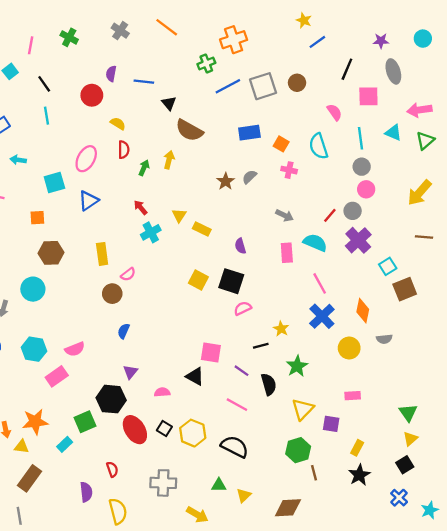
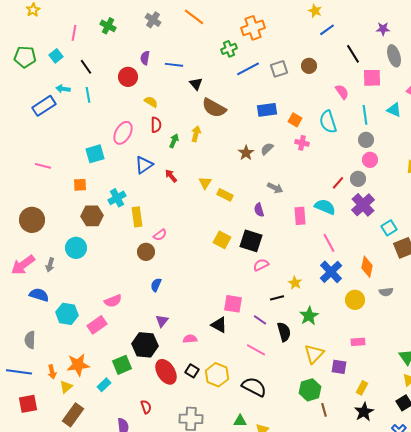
black line: (347, 69) -> (353, 54), turned -54
gray square: (263, 86) -> (279, 69), size x0.7
cyan arrow: (18, 160) -> (63, 89), moved
blue triangle: (88, 201) -> (144, 165), moved
gray arrow: (285, 215) -> (275, 188), moved
cyan cross: (151, 232) -> (117, 198), moved
cyan hexagon: (34, 349) -> (67, 314), moved
yellow triangle: (22, 447) -> (66, 387), turned -48

